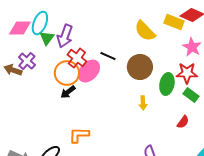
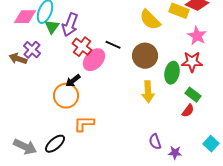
orange circle: (67, 73) -> (66, 96), moved
green rectangle: (191, 95) -> (193, 95), moved
yellow arrow: (143, 103) -> (148, 92), size x1.5

